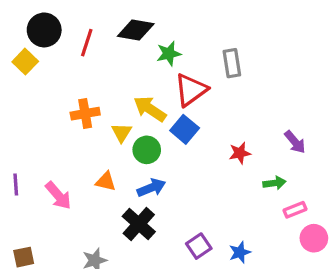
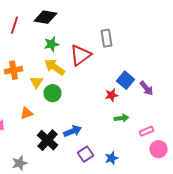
green star: (169, 54) -> (52, 44), moved
blue square: (185, 129) -> (126, 80), moved
orange triangle: (106, 181) -> (26, 113), turned -32
green arrow: (274, 183) -> (122, 118), moved
blue arrow: (151, 188) -> (72, 131), moved

